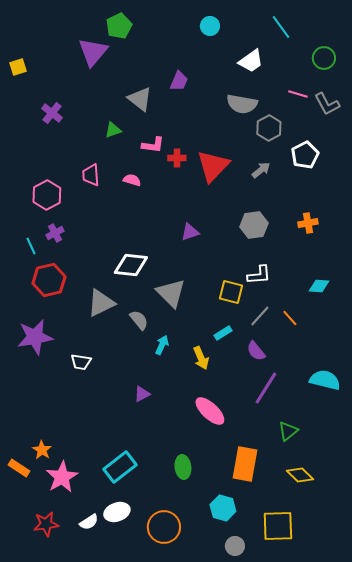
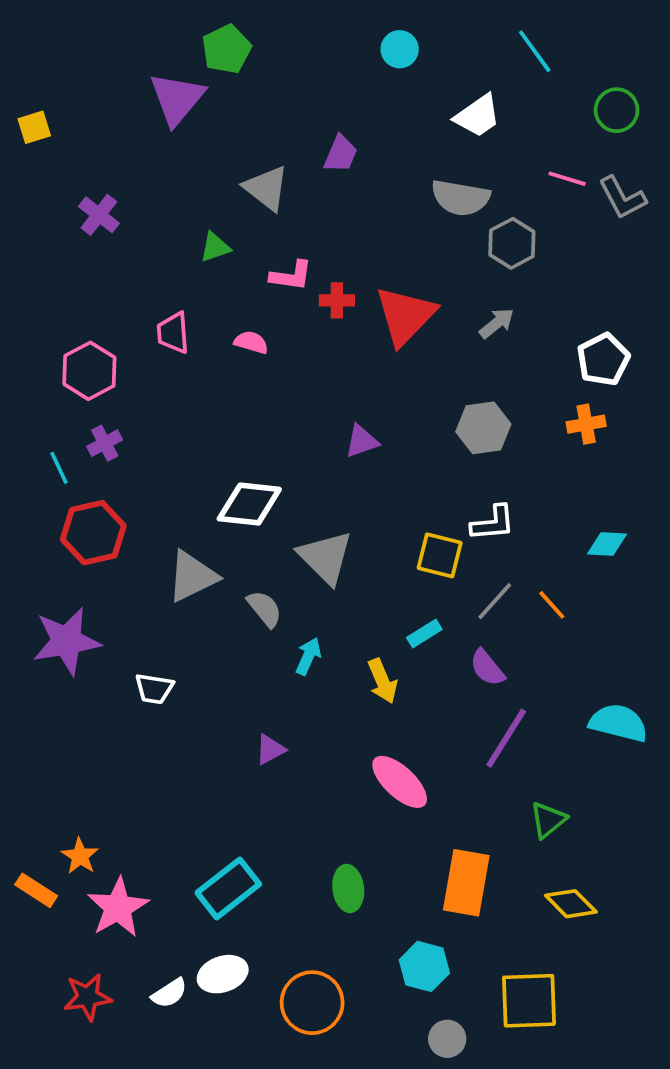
white pentagon: (305, 155) -> (603, 359), moved

